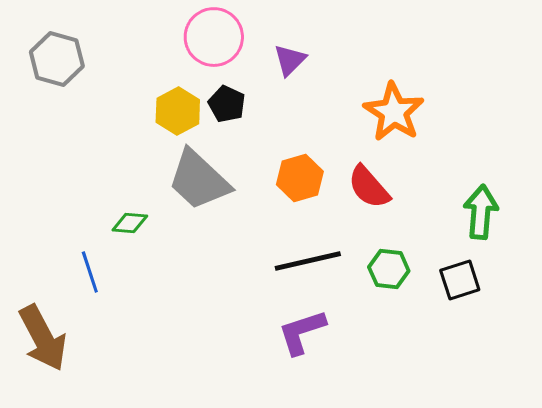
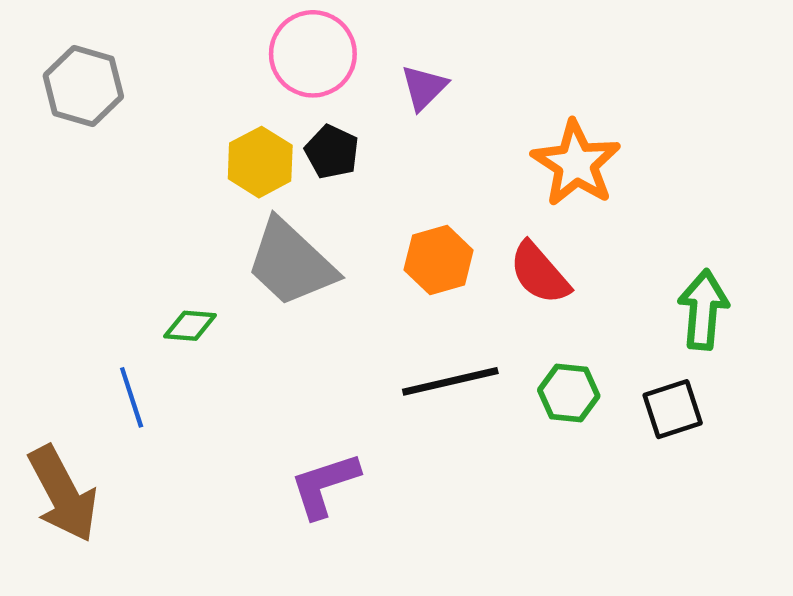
purple L-shape: (302, 332) -> (325, 485), moved

